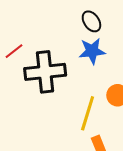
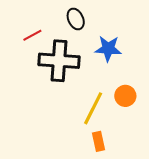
black ellipse: (91, 21) -> (76, 19), moved

